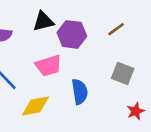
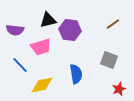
brown line: (116, 29) -> (113, 24), moved
pink trapezoid: (48, 66) -> (41, 47), moved

